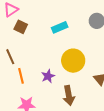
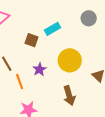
brown square: (21, 27) -> (32, 40), moved
purple star: (48, 76) -> (39, 69), moved

